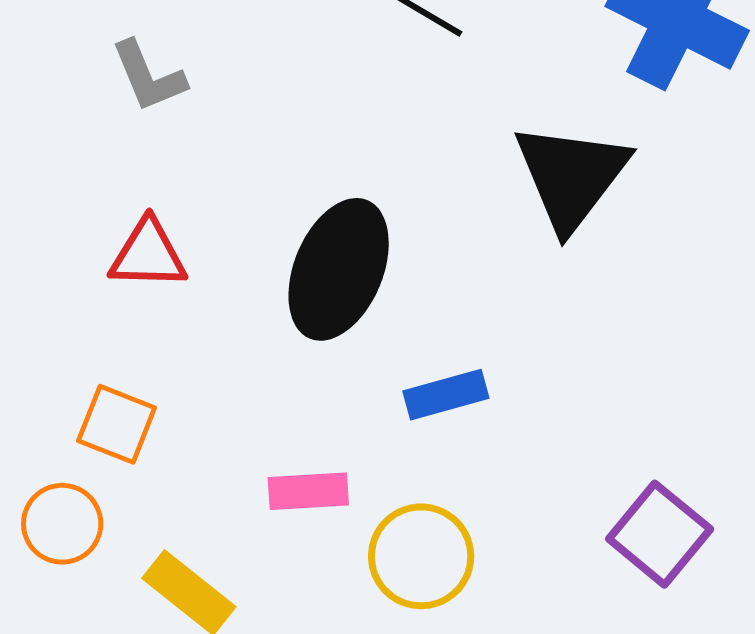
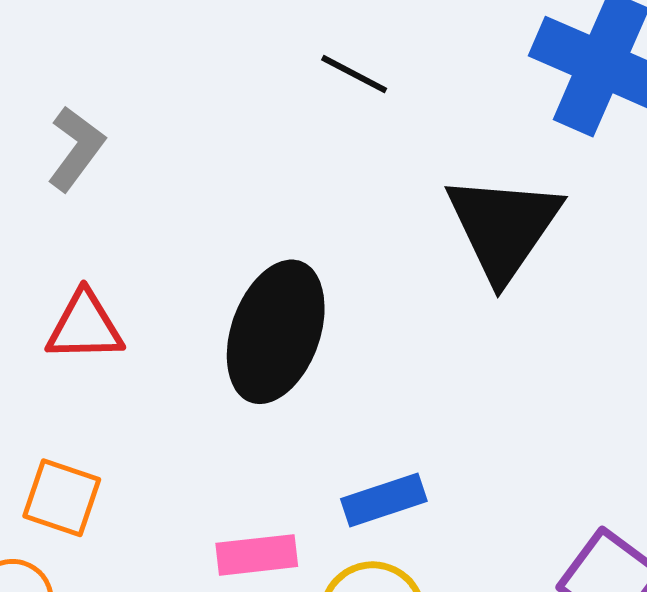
gray L-shape: (148, 76) -> (76, 149), turned -118
blue rectangle: (446, 395) -> (384, 500), moved

